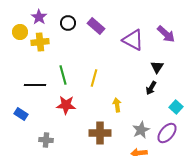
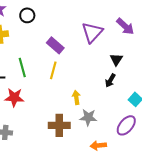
purple rectangle: (96, 26) -> (55, 45), moved
purple triangle: (133, 40) -> (92, 32), turned 45
red star: (66, 105) -> (14, 97), moved
gray star: (141, 130) -> (88, 117), moved, turned 30

